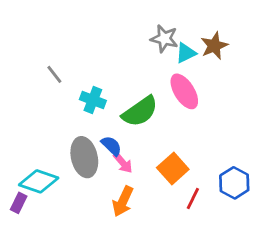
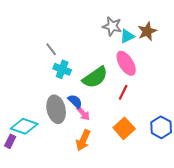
gray line: (54, 74) -> (51, 49), moved
orange square: (173, 169) -> (124, 128), moved
red line: (193, 199) -> (123, 92), moved

